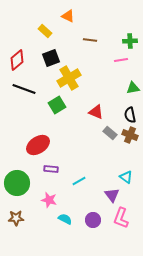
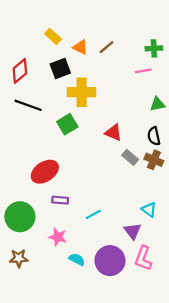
orange triangle: (68, 16) -> (80, 47), moved
brown line: (90, 40) -> (106, 47), turned -48
yellow cross: (69, 78) -> (82, 92), turned 30
purple circle: (93, 220) -> (110, 261), size x1.6

